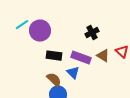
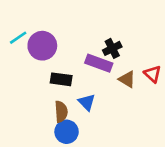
purple rectangle: (81, 58) -> (99, 63), moved
brown semicircle: (54, 80) -> (61, 112), turned 42

